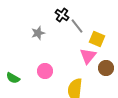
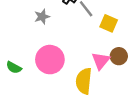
pink triangle: (88, 56) -> (101, 61), moved
pink circle: (45, 71) -> (50, 60), size x1.6

